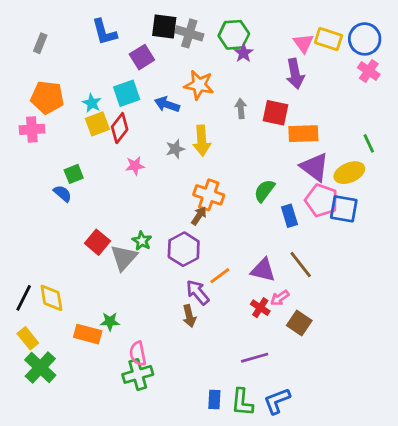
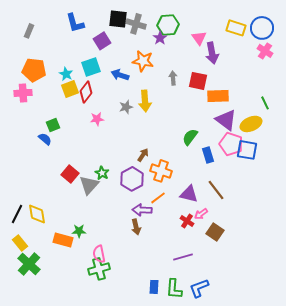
pink triangle: (303, 43) -> (199, 38), moved
purple star: (244, 53) -> (160, 38), moved
orange cross: (209, 195) -> (161, 171), moved
purple arrow: (198, 292) -> (142, 210), turned -48

